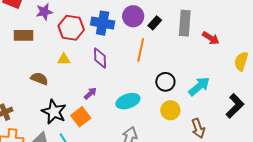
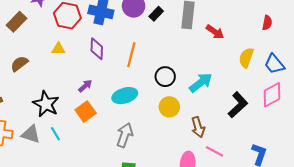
brown rectangle: (23, 35) -> (17, 22), turned -48
orange line: (141, 50) -> (131, 55), moved
brown semicircle: (39, 79) -> (19, 64), moved, turned -60
orange square: (81, 117) -> (86, 112), moved

